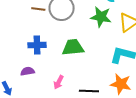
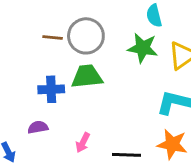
green trapezoid: (73, 47) -> (87, 76), moved

